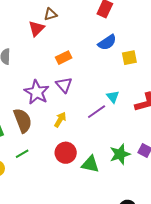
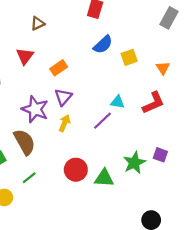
red triangle: (36, 29) -> (25, 56), moved
purple triangle: (64, 85) -> (63, 97), turned 30
cyan triangle: (113, 97) -> (118, 102), turned -32
yellow arrow: (60, 120) -> (65, 123), moved

